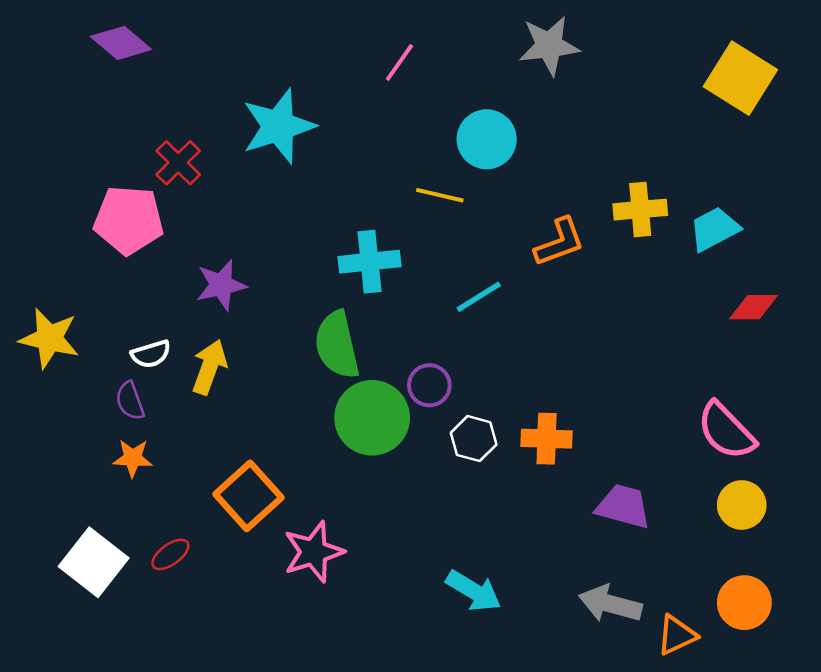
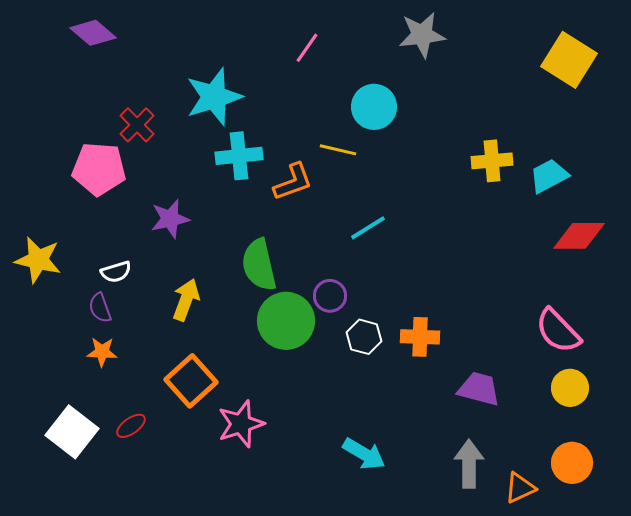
orange L-shape: (560, 242) -> (293, 182), moved
cyan cross: (370, 262) -> (239, 156), moved
red diamond: (753, 307) -> (579, 236), size x1.4
yellow arrow: (209, 367) -> (186, 300), moved
gray arrow: (610, 604) -> (469, 464), turned 75

